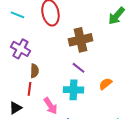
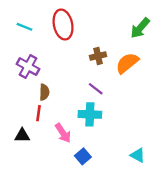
brown cross: (80, 40) -> (98, 56), size x0.6
orange semicircle: (105, 84) -> (127, 63), moved, size x1.5
black triangle: (15, 108) -> (22, 135), turned 32

